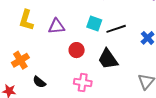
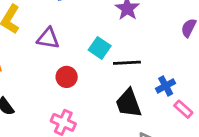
black trapezoid: (108, 59) -> (128, 103), moved

